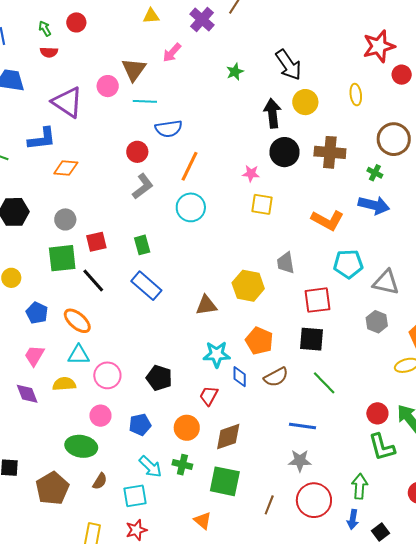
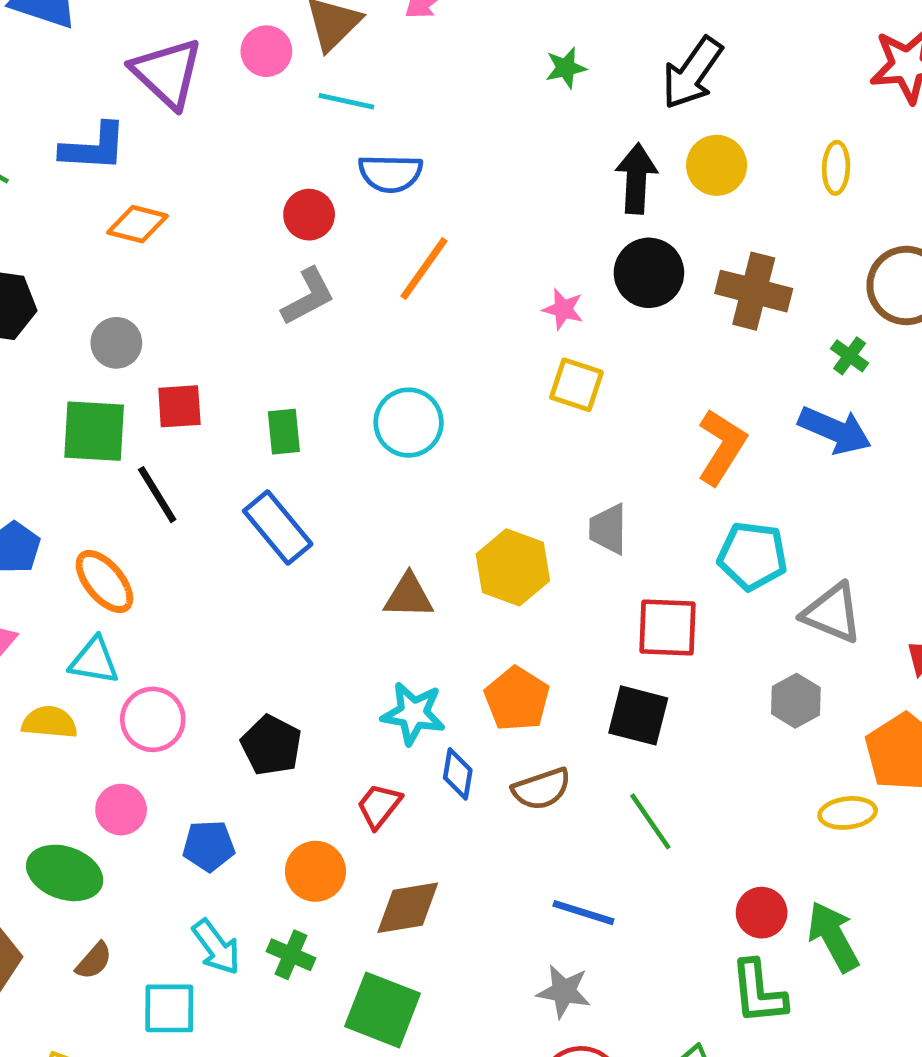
black arrow: (288, 65) -> (692, 73), turned 60
cyan circle: (191, 207) -> (409, 423), moved
orange L-shape: (328, 220) -> (722, 447), turned -96

